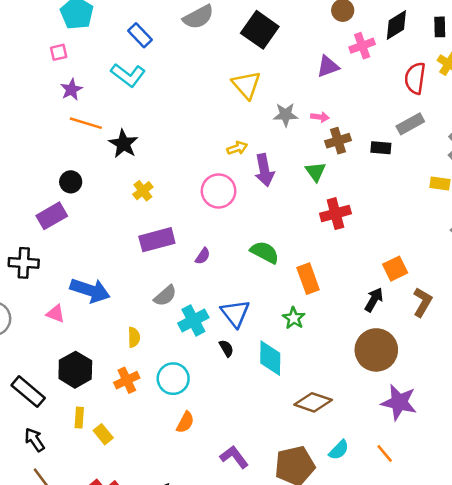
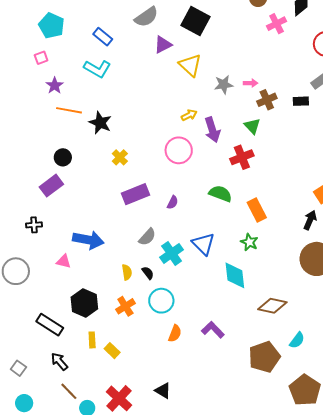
purple triangle: (328, 66) -> (163, 45), moved
red cross: (335, 214) -> (242, 157), moved
black cross: (24, 263) -> (34, 225), size x0.7
black semicircle: (226, 348) -> (148, 273), moved
purple L-shape: (234, 457) -> (213, 330), moved

